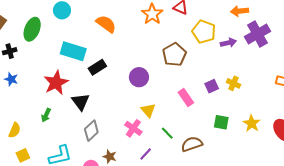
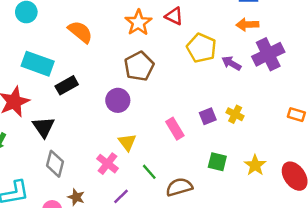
purple arrow: (228, 43) -> (231, 63), turned -140
brown pentagon: (174, 55) -> (139, 66), moved
gray diamond: (91, 131) -> (55, 164), turned -35

